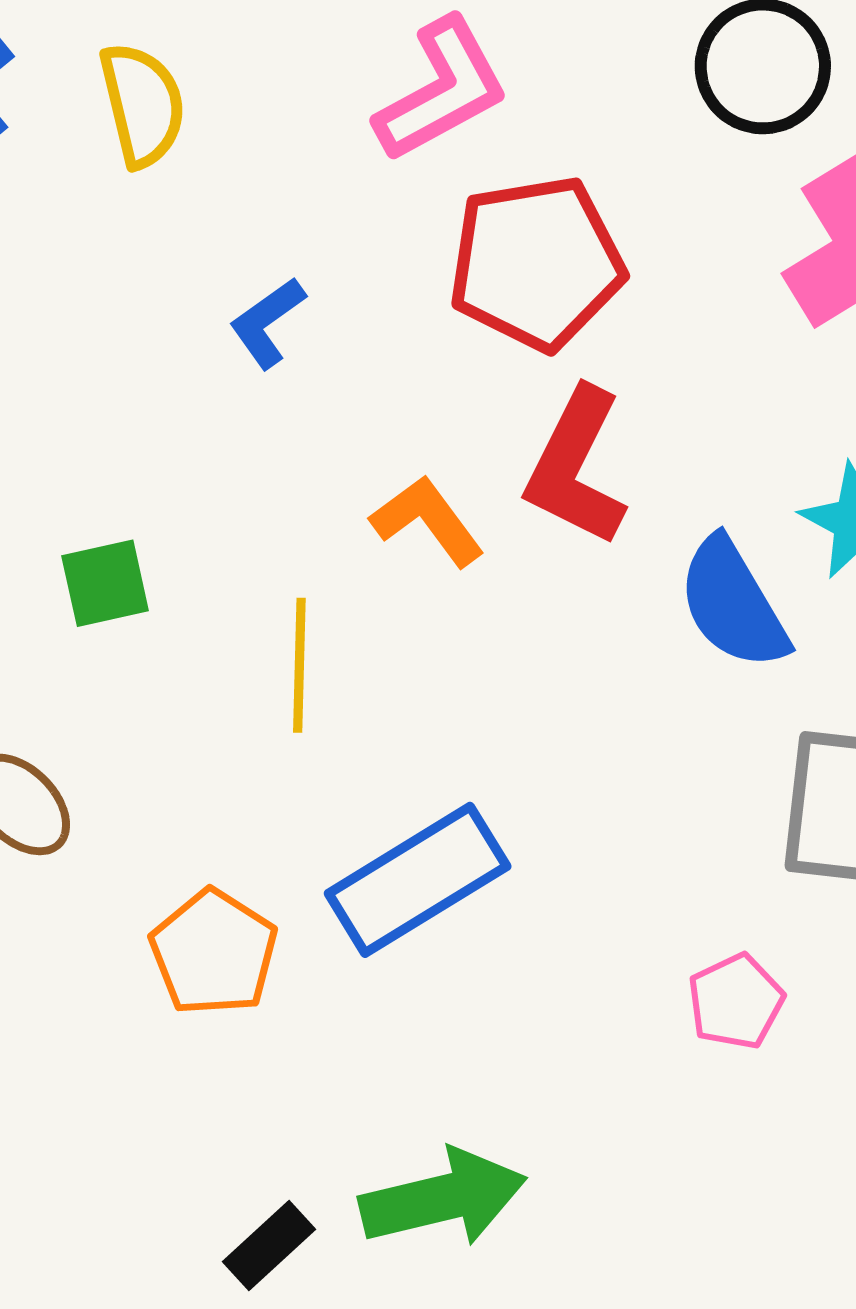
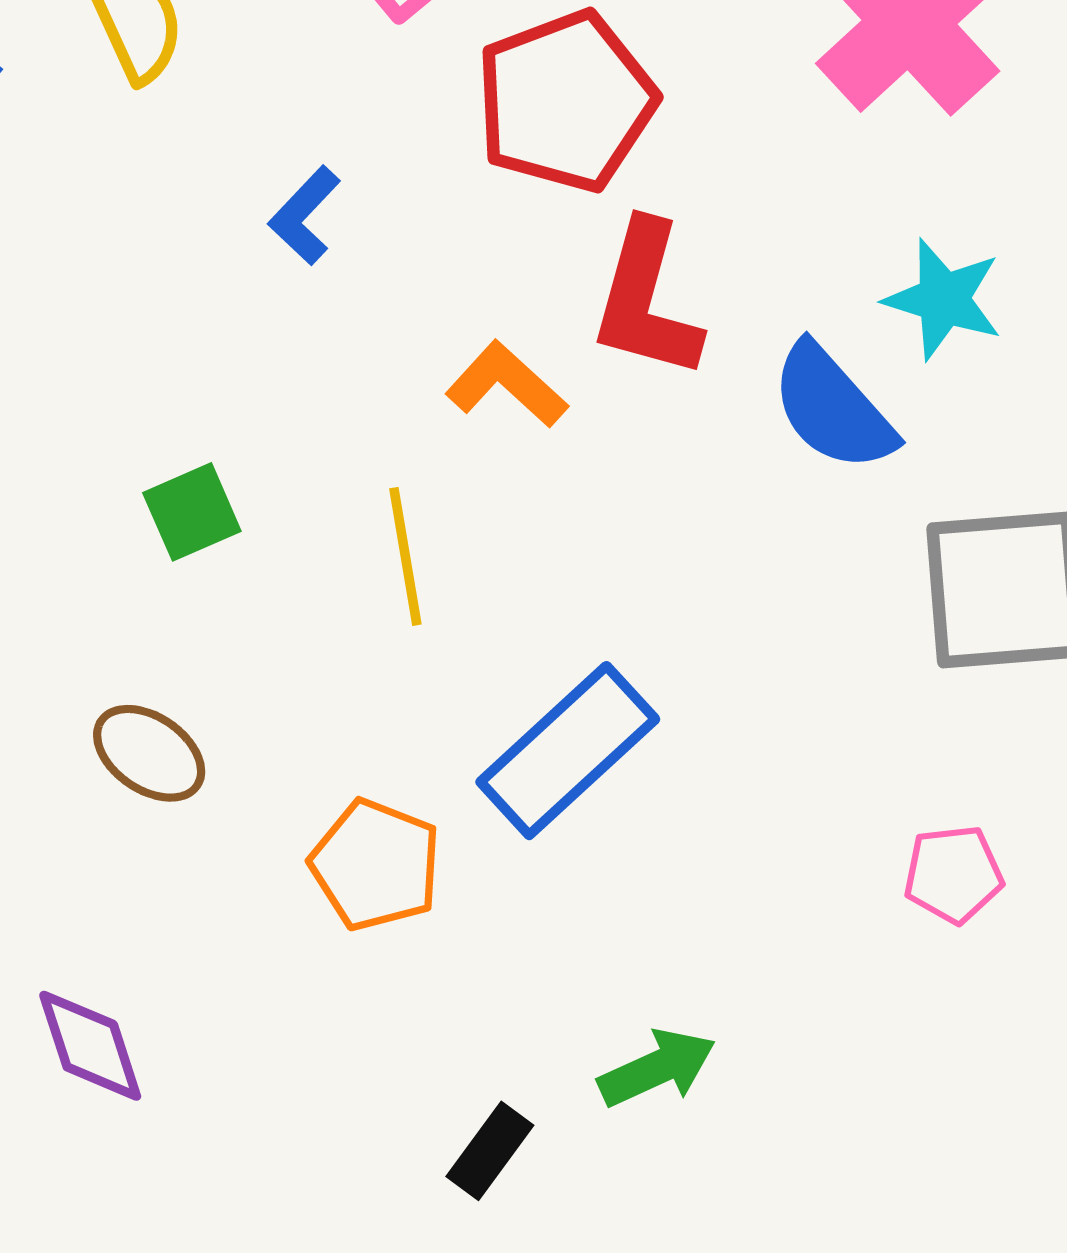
pink pentagon: (736, 1002) -> (953, 874), moved, turned 30
green arrow: (443, 1198) -> (657, 1068), size x0.7

